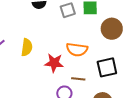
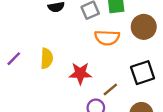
orange semicircle: (77, 50) -> (107, 38), moved
brown line: (78, 79) -> (110, 89), turned -40

